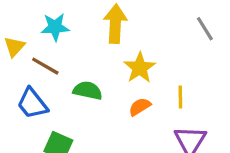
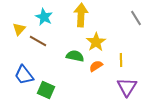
cyan star: (55, 27) -> (44, 17), turned 30
green semicircle: (88, 90) -> (75, 56), moved
blue trapezoid: (32, 104) -> (24, 75), moved

